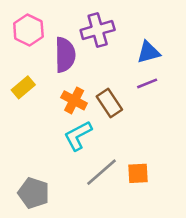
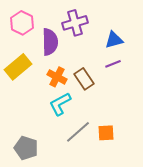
yellow rectangle: (23, 87) -> (18, 67), size x1.5

